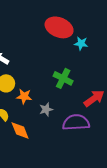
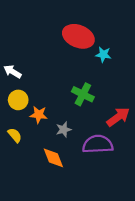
orange diamond: (20, 130) -> (53, 158), moved

